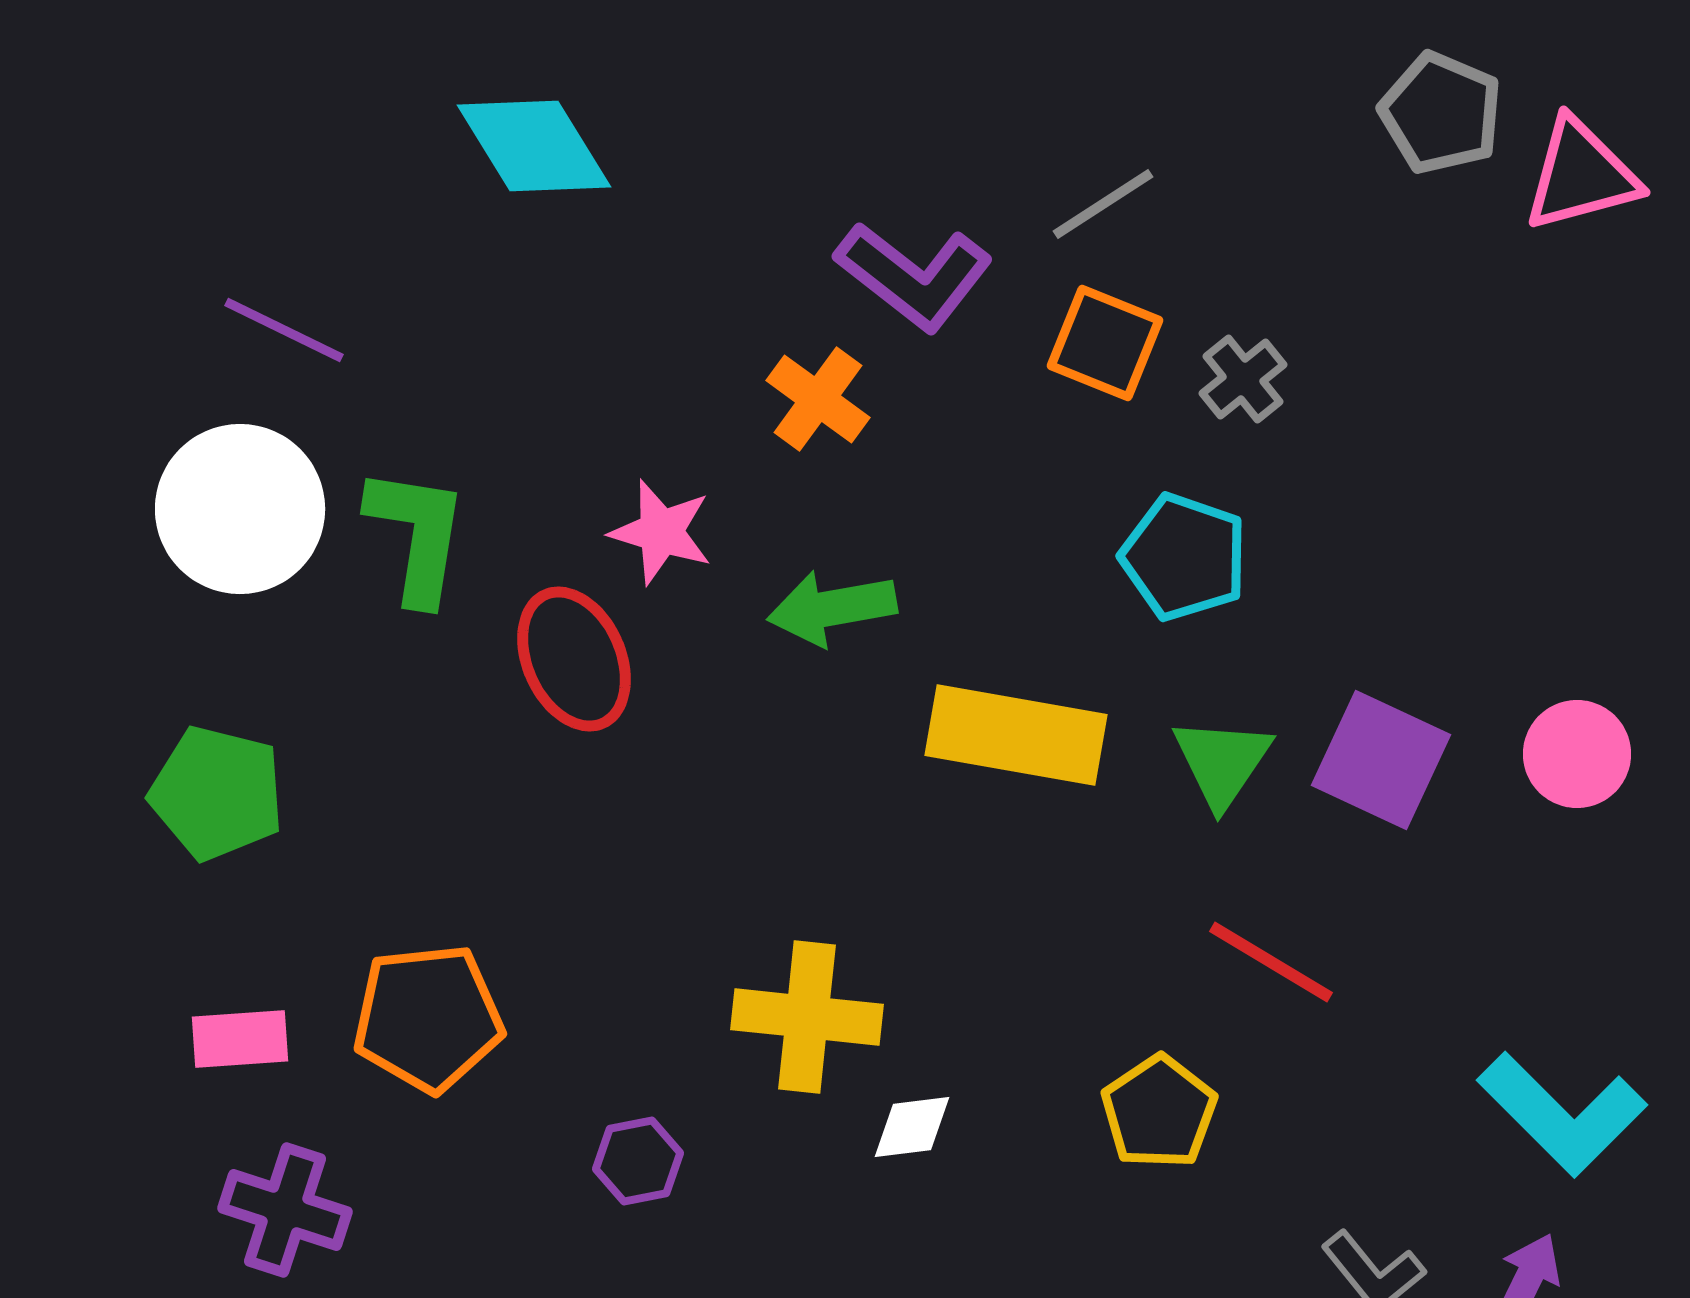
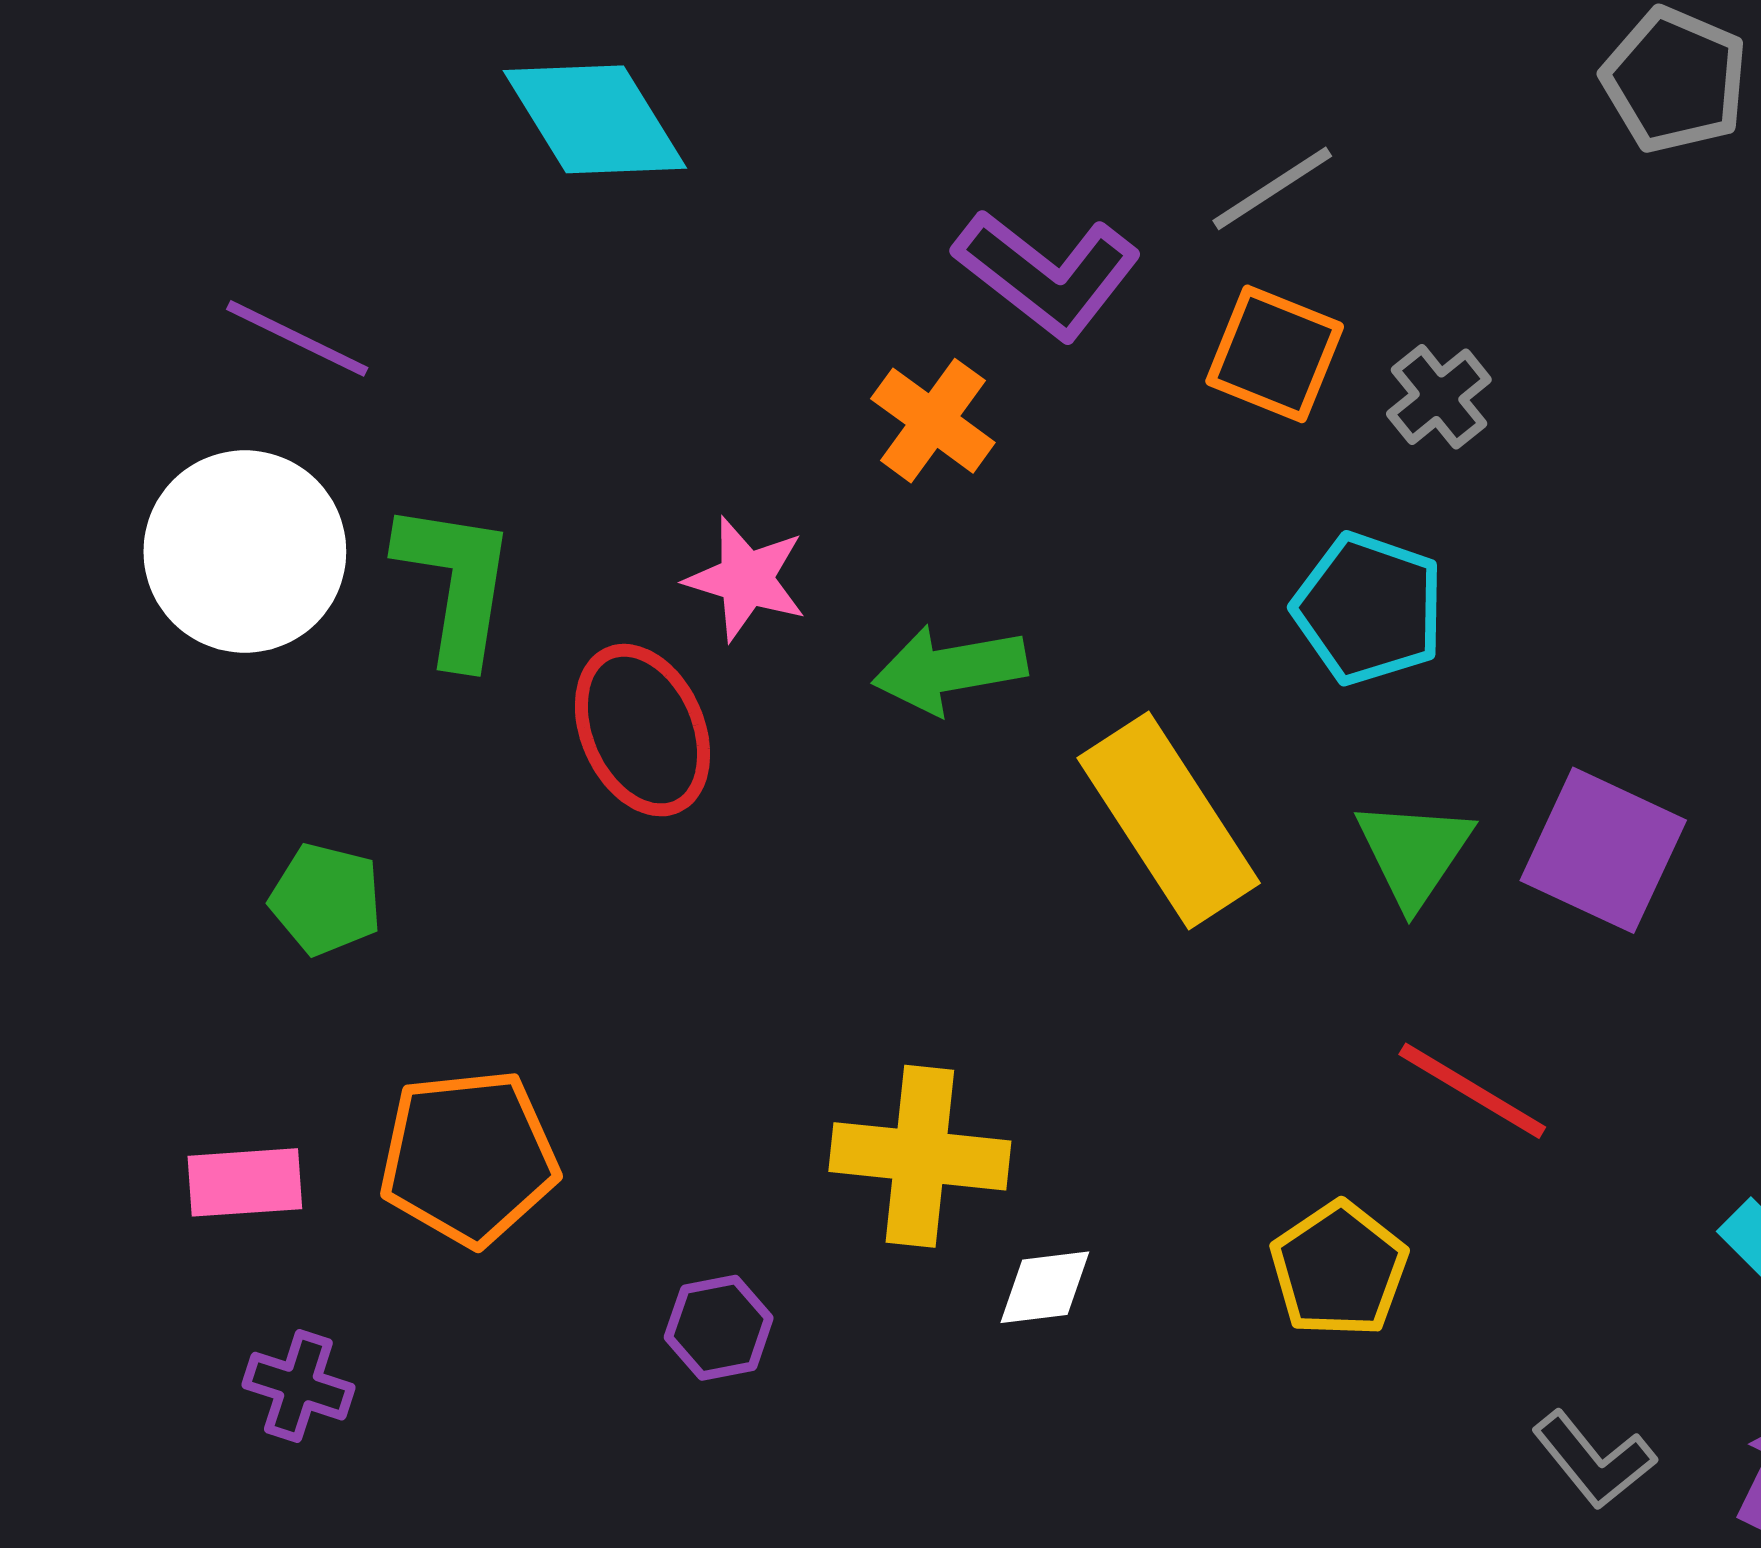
yellow rectangle: (1016, 735) -> (1169, 821), turned 47
green pentagon: (217, 793) -> (326, 899), moved, size x0.7
purple cross: (285, 1210) -> (298, 1386), size x0.7

